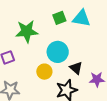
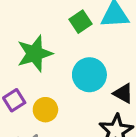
yellow circle: (44, 72) -> (45, 110), moved

